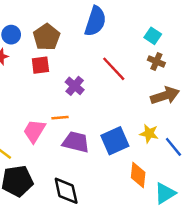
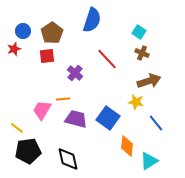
yellow star: (149, 133) -> (136, 102), moved
blue square: (115, 141) -> (108, 118), turned -30

